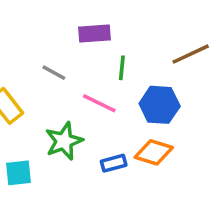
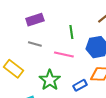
purple rectangle: (95, 33) -> (35, 20), moved

